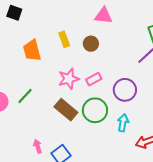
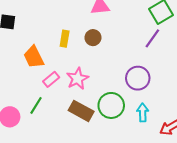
yellow rectangle: (64, 39) -> (65, 39), turned 42
pink rectangle: (94, 79) -> (51, 79), moved

